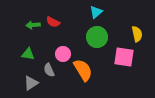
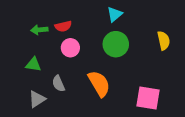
red semicircle: (53, 22) -> (63, 26), turned -40
pink circle: (63, 54) -> (70, 48), moved
pink square: (124, 57) -> (148, 98), moved

